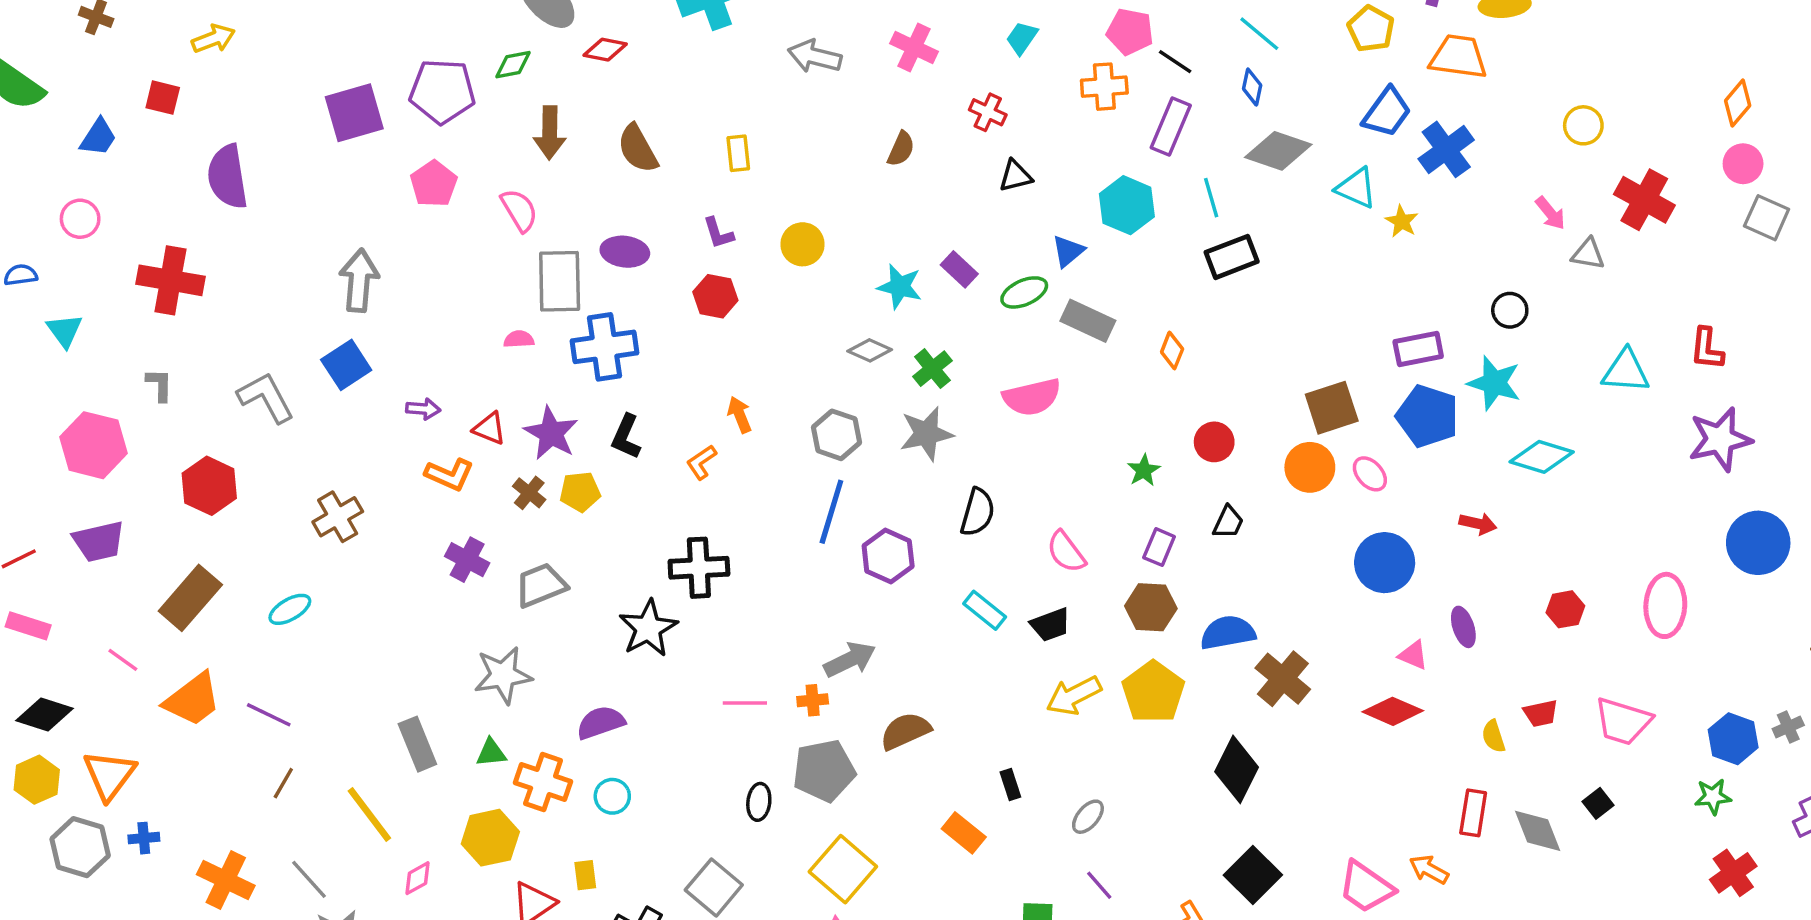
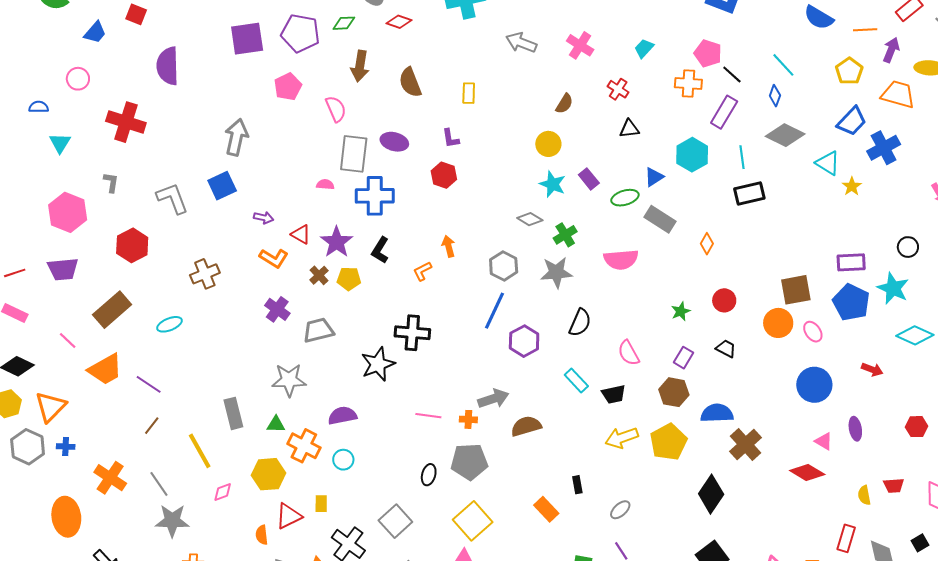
yellow circle: (802, 244) -> (548, 144), moved
black trapezoid: (1228, 522) -> (726, 349), turned -95
brown semicircle: (905, 731) -> (526, 426), moved

